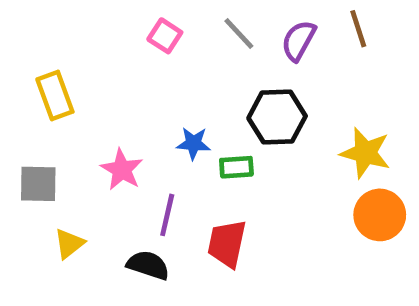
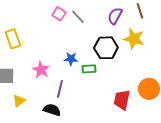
gray line: (239, 33) -> (78, 17), moved
yellow star: (365, 153) -> (134, 39), moved
red trapezoid: (227, 244) -> (122, 100), moved

